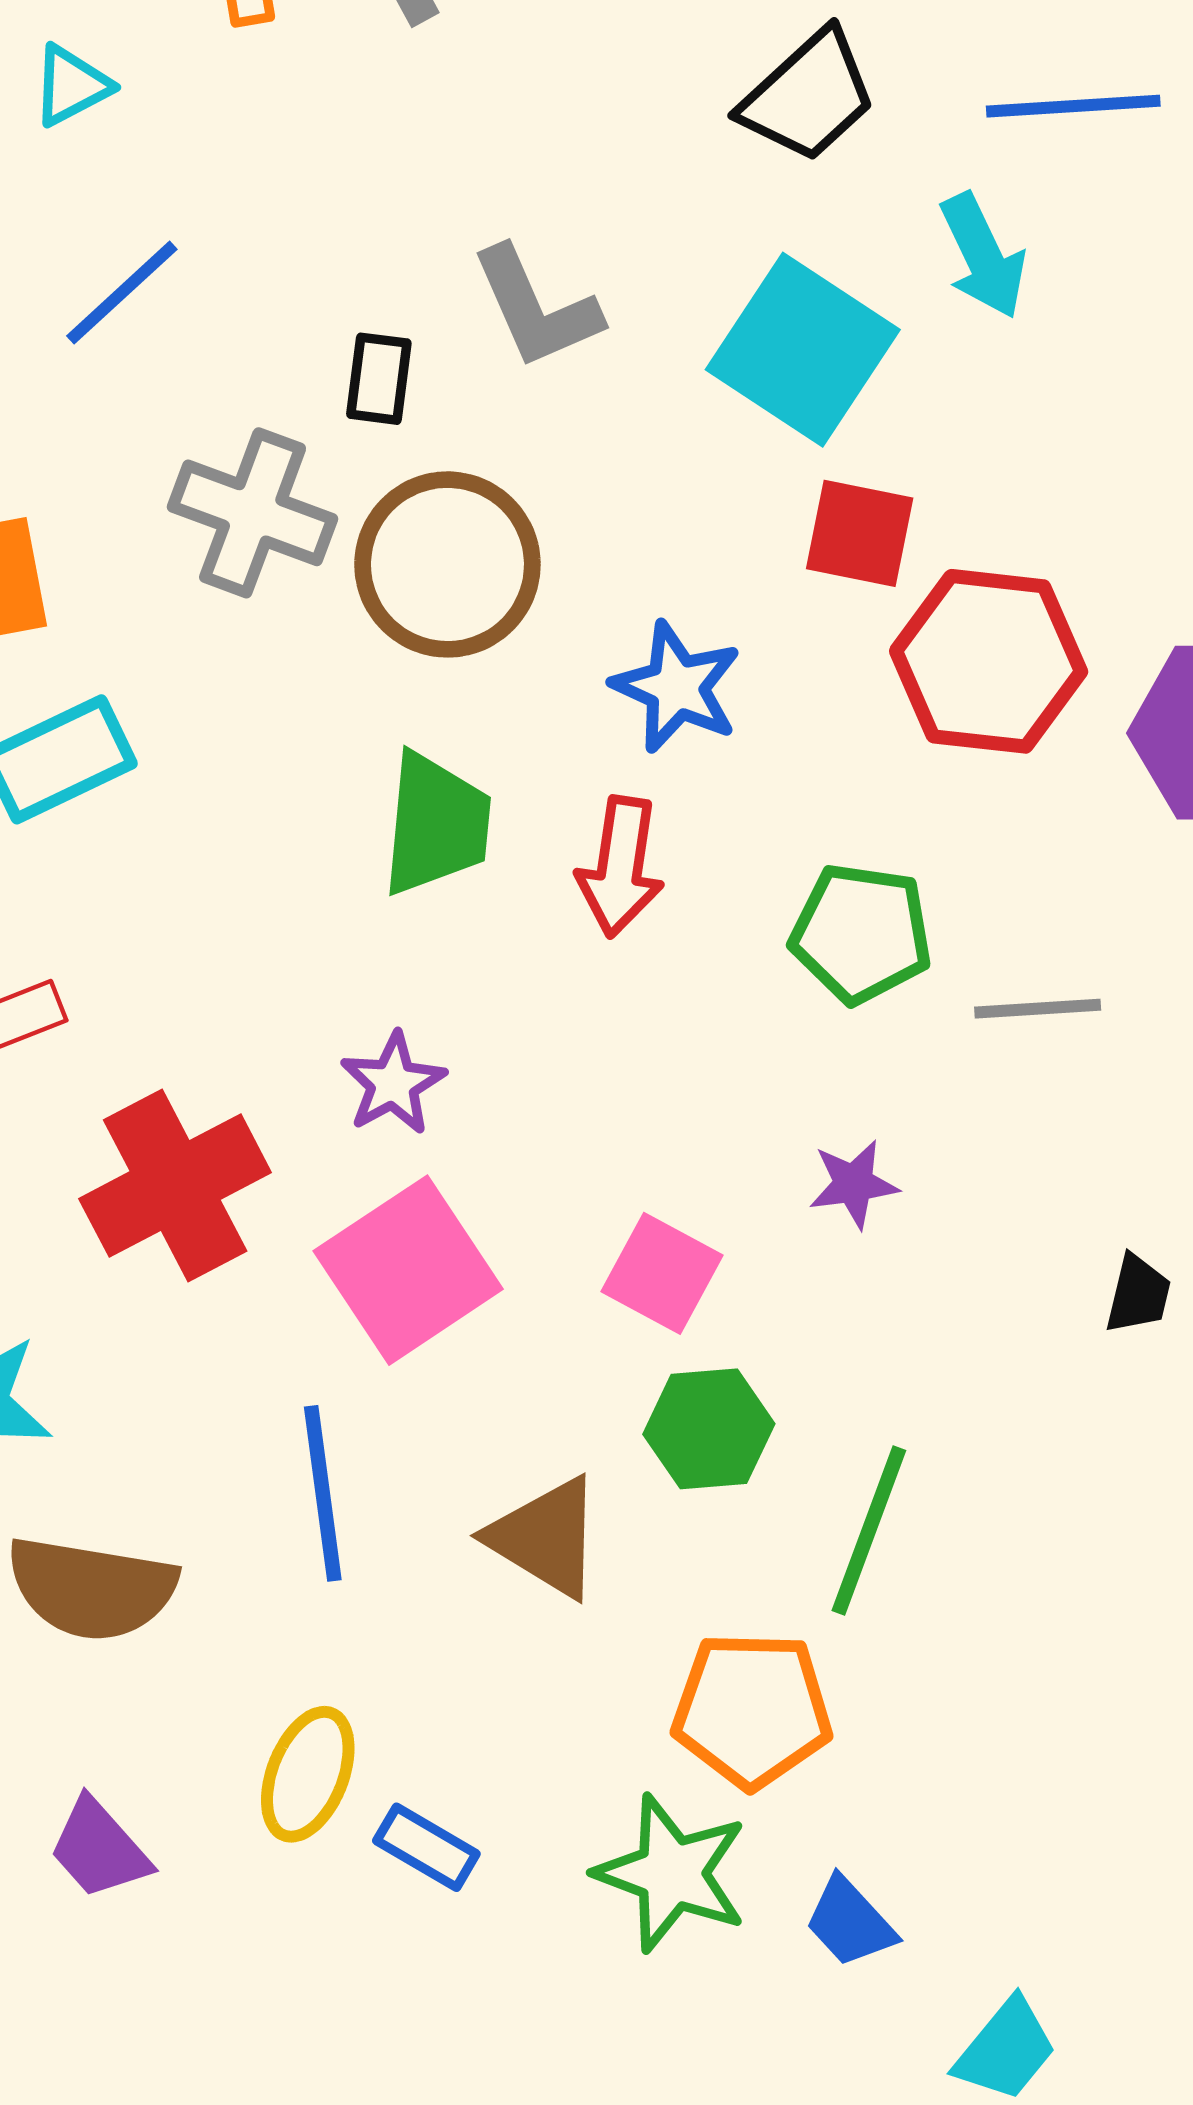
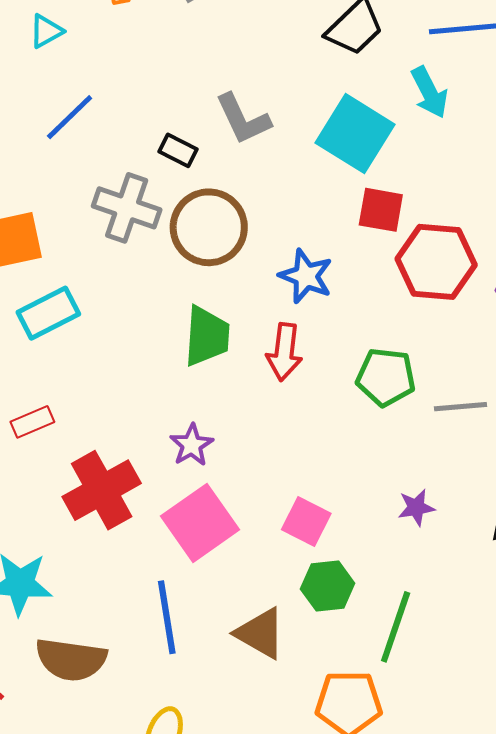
black rectangle: (379, 379) -> (178, 150), turned -69
purple star: (854, 1184) -> (416, 508), moved

